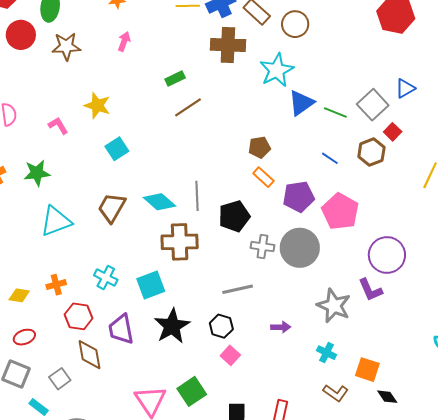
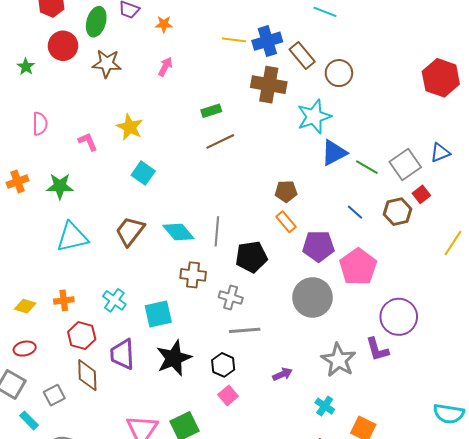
cyan square: (117, 149) -> (143, 173), turned -30
brown cross: (180, 242) -> (193, 275), size x0.7
gray cross: (262, 247) -> (231, 297), moved
purple arrow: (281, 327) -> (282, 374), turned -30

